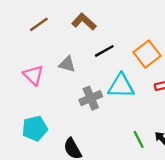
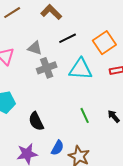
gray cross: (91, 98) -> (47, 68), moved
green line: (139, 139) -> (85, 115), moved

